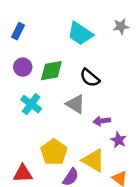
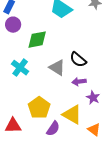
purple circle: (23, 67) -> (13, 25), moved
black semicircle: (90, 78) -> (78, 60), moved

